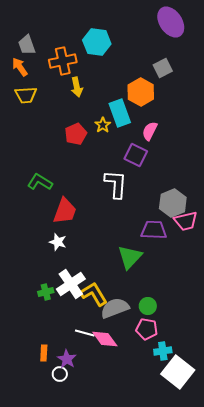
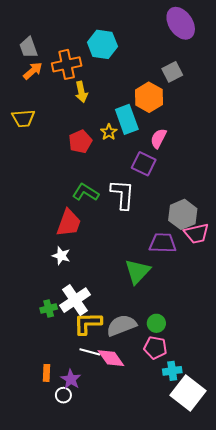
orange arrow: (20, 67) -> (33, 71), moved, turned 84
yellow trapezoid: (26, 95) -> (23, 118), moved
green L-shape: (40, 182) -> (86, 192), moved
yellow L-shape: (94, 294) -> (88, 323), moved, turned -60

